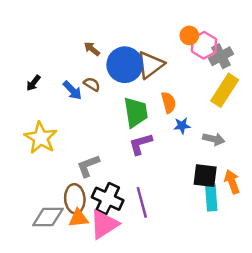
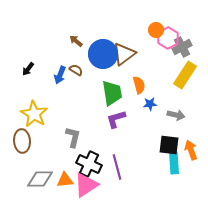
blue arrow: (72, 90) -> (60, 75), turned 66
gray L-shape: (88, 166) -> (73, 137), turned 125
brown ellipse: (75, 199) -> (22, 141), moved

